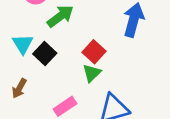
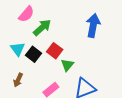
red square: (94, 52) -> (55, 51), moved

